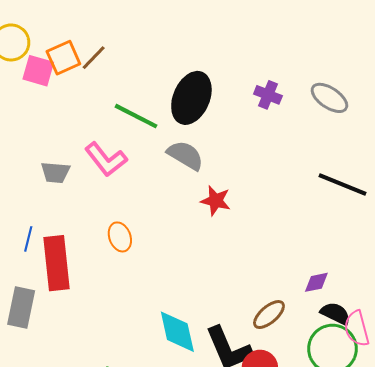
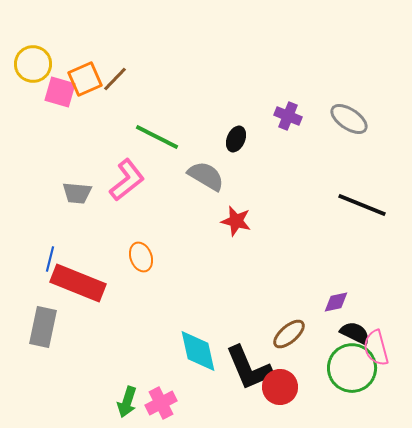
black ellipse: (191, 98) -> (236, 139), moved, size x0.5
pink L-shape: (106, 159) -> (127, 180), turned -90
red rectangle: (56, 263) -> (78, 283), turned -62

